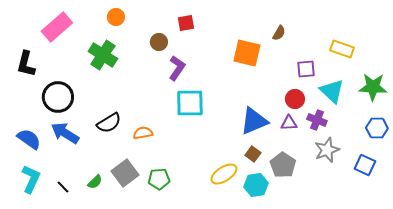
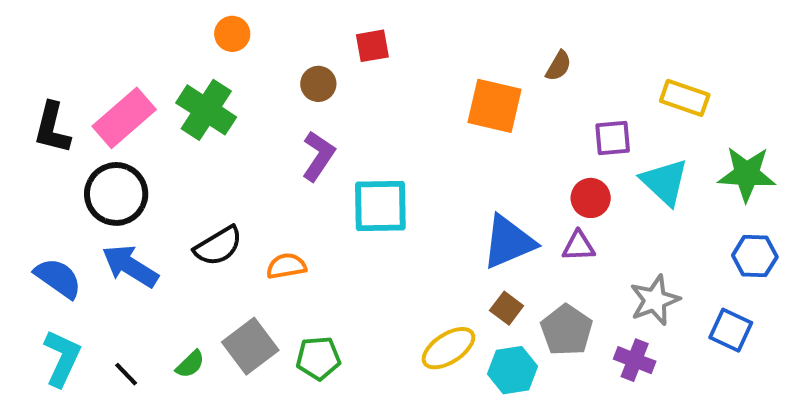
pink rectangle: (57, 27) -> (124, 118), moved
purple L-shape: (177, 68) -> (318, 156), moved
purple cross: (317, 120) -> (635, 360), moved

